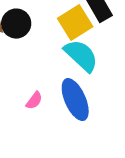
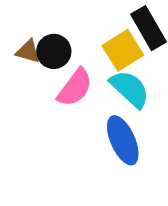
pink semicircle: (34, 101) -> (75, 88), moved, size x1.8

